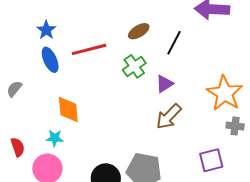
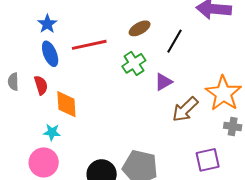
gray semicircle: (14, 89) -> (13, 82), turned -42
brown arrow: (169, 117) -> (185, 109), moved
red semicircle: (18, 147) -> (41, 85), moved

